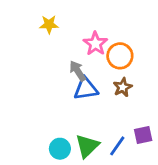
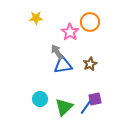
orange circle: (120, 56) -> (90, 22), moved
purple square: (143, 135) -> (95, 99), moved
cyan circle: (60, 149) -> (40, 99), moved

